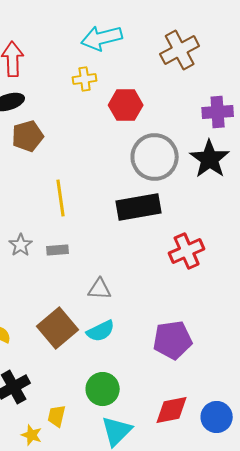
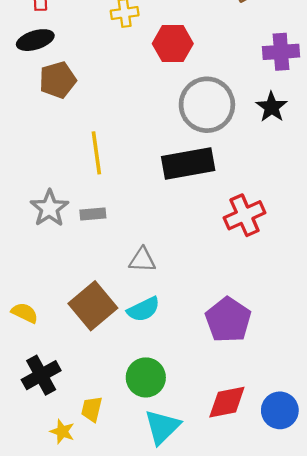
black star: (210, 159) -> (272, 107), size x0.7
gray star: (21, 245) -> (49, 208), size x1.4
purple pentagon: (173, 340) -> (228, 320), turned -30

